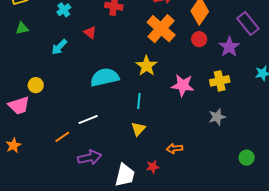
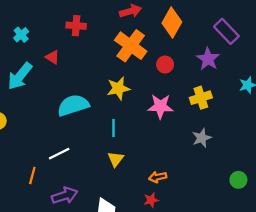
red circle: (199, 39) -> (165, 65), moved
cyan arrow: (59, 47) -> (20, 76), size x1.5
yellow star: (146, 66) -> (118, 88), turned 30
orange line: (62, 137) -> (32, 175), turned -35
red star: (153, 167) -> (151, 200), moved

